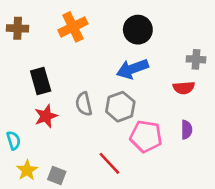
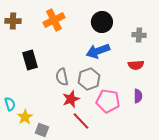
gray cross: (196, 59) -> (139, 35), moved
red star: (46, 116) -> (71, 99), moved
yellow star: (27, 170) -> (25, 117), moved

